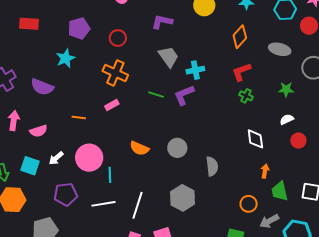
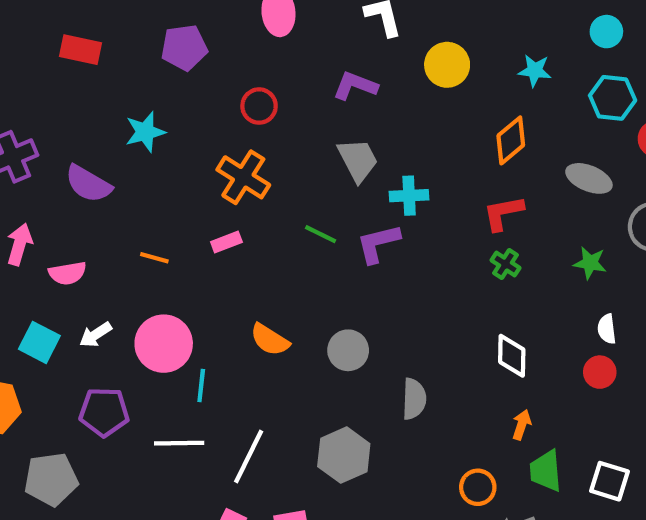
purple pentagon: (79, 28) -> (184, 48), moved
white semicircle: (287, 119) -> (607, 329), moved, turned -80

